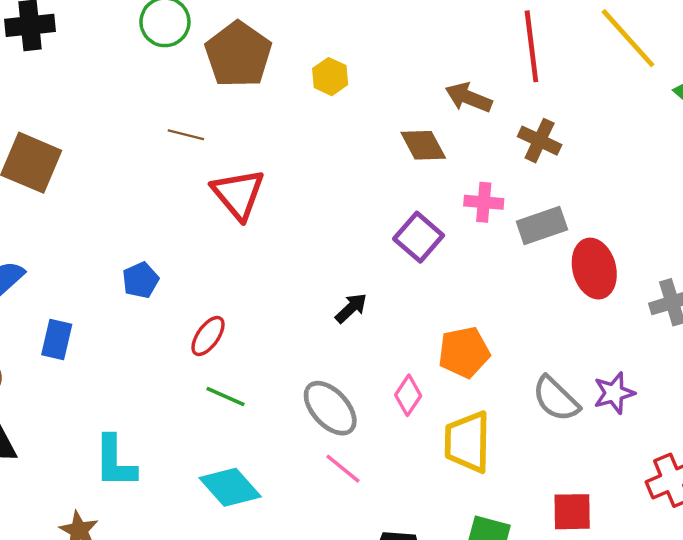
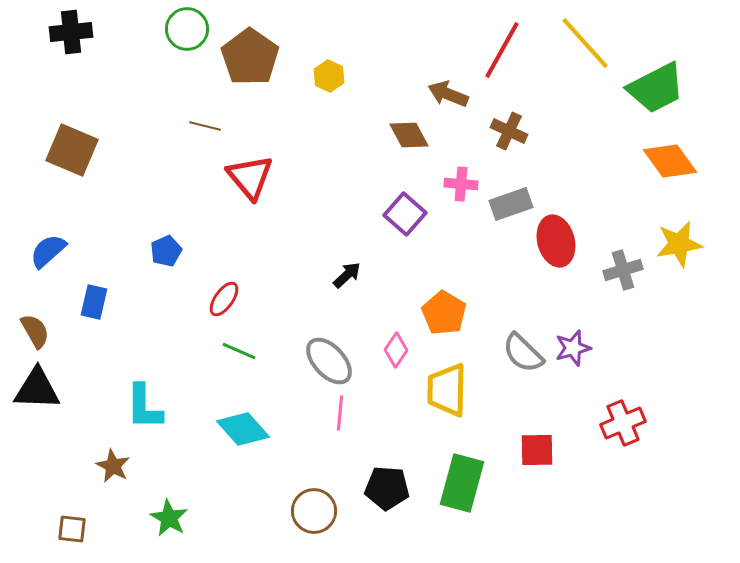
red line: (531, 46) -> (502, 50), turned 36
orange pentagon: (464, 352) -> (444, 313), turned -30
pink line: (343, 469) -> (340, 413), turned 56

